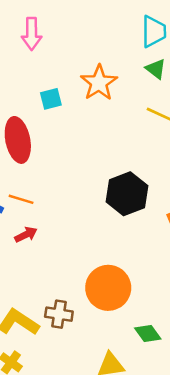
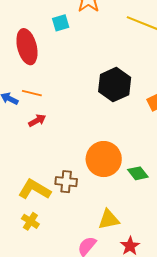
cyan square: (51, 99) -> (61, 23), moved
green diamond: (148, 334) -> (138, 173), moved

